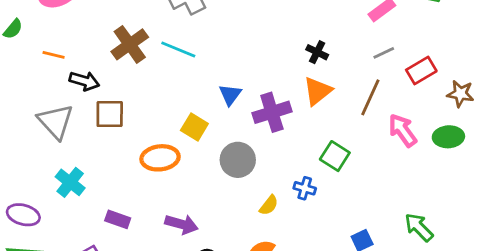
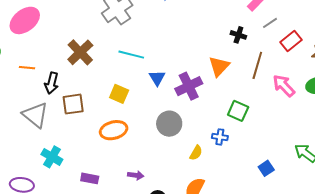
cyan line: (178, 49) -> (131, 55), moved
black cross: (317, 52) -> (238, 35), moved
gray line: (384, 53) -> (270, 23), moved
black arrow: (84, 81) -> (52, 83), turned 95
yellow square: (194, 127) -> (119, 94), moved
purple arrow: (182, 224) -> (136, 175), size x0.7

